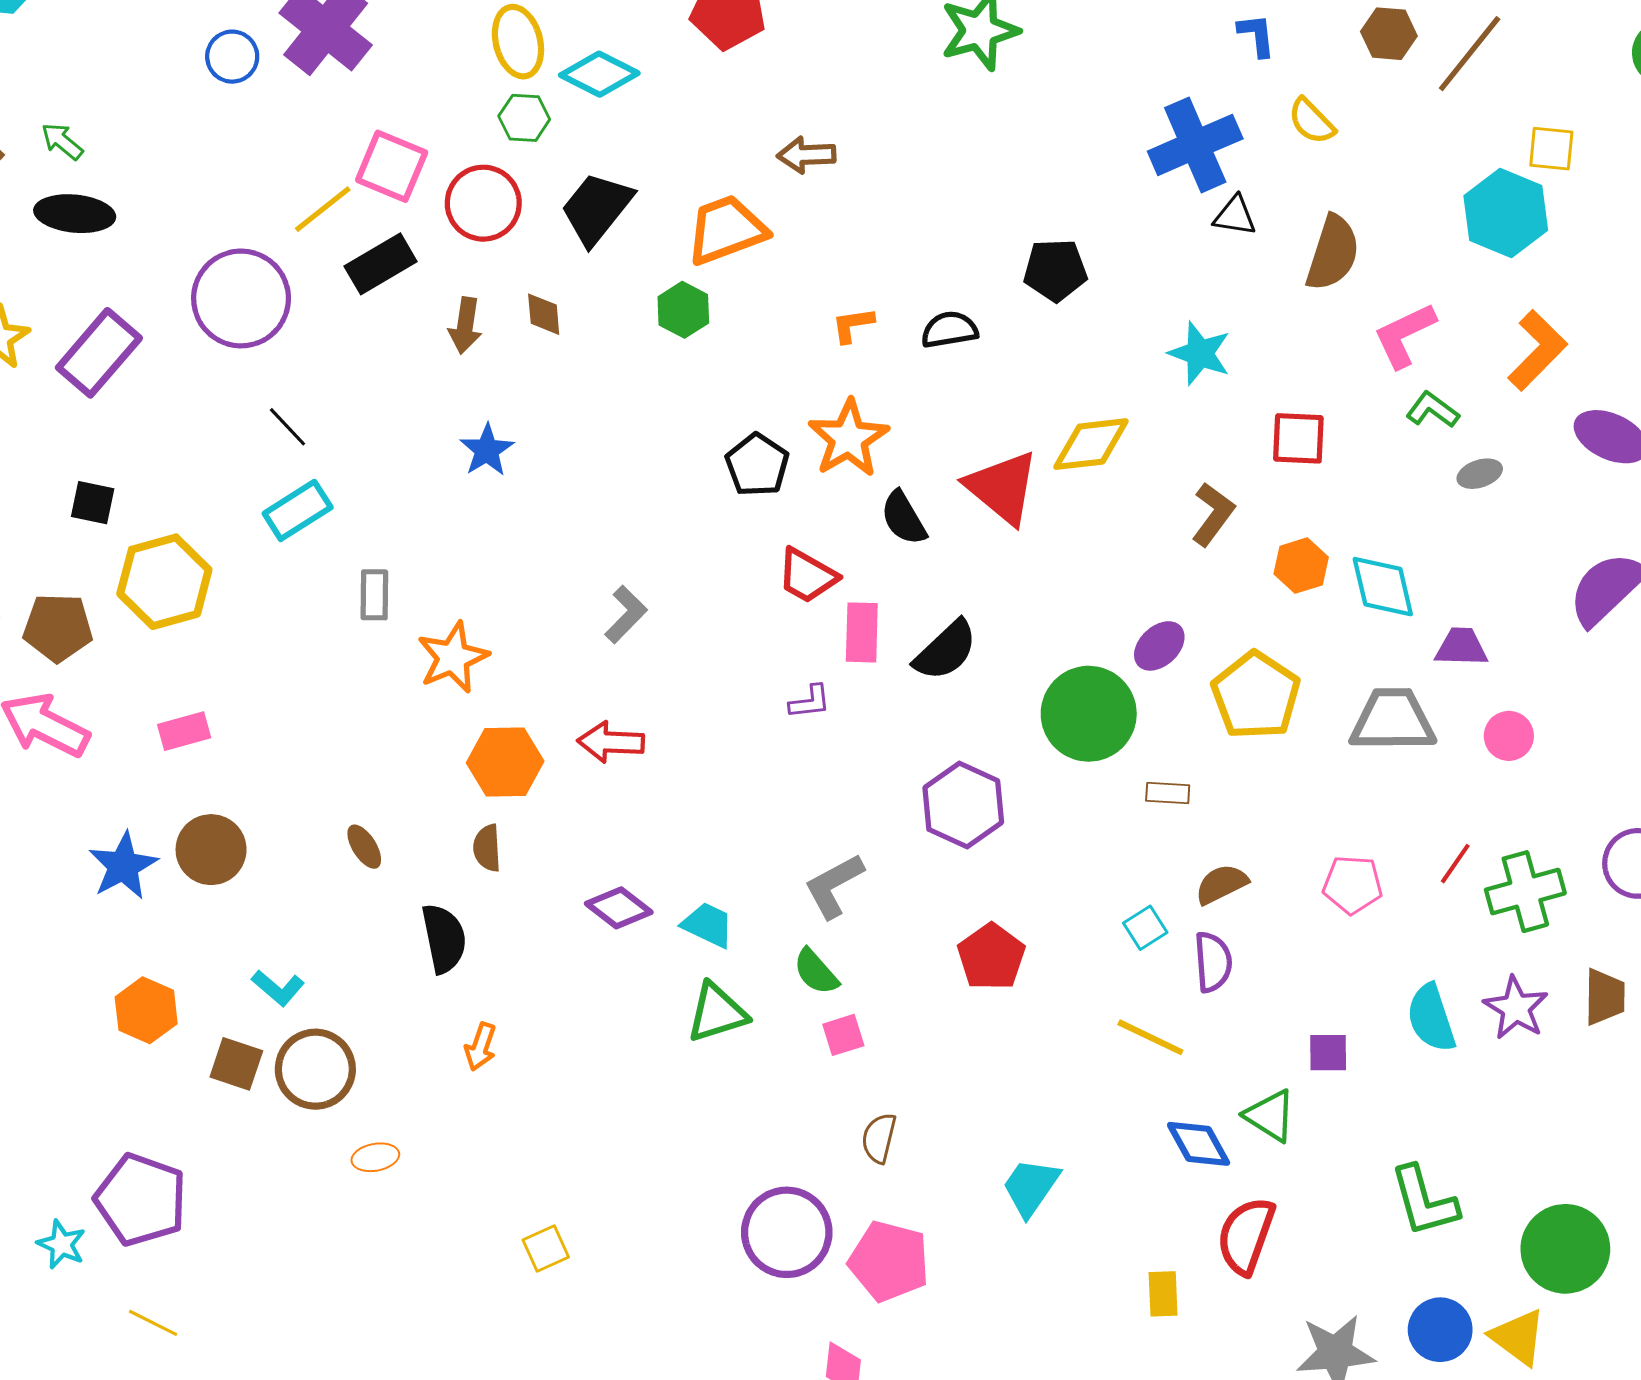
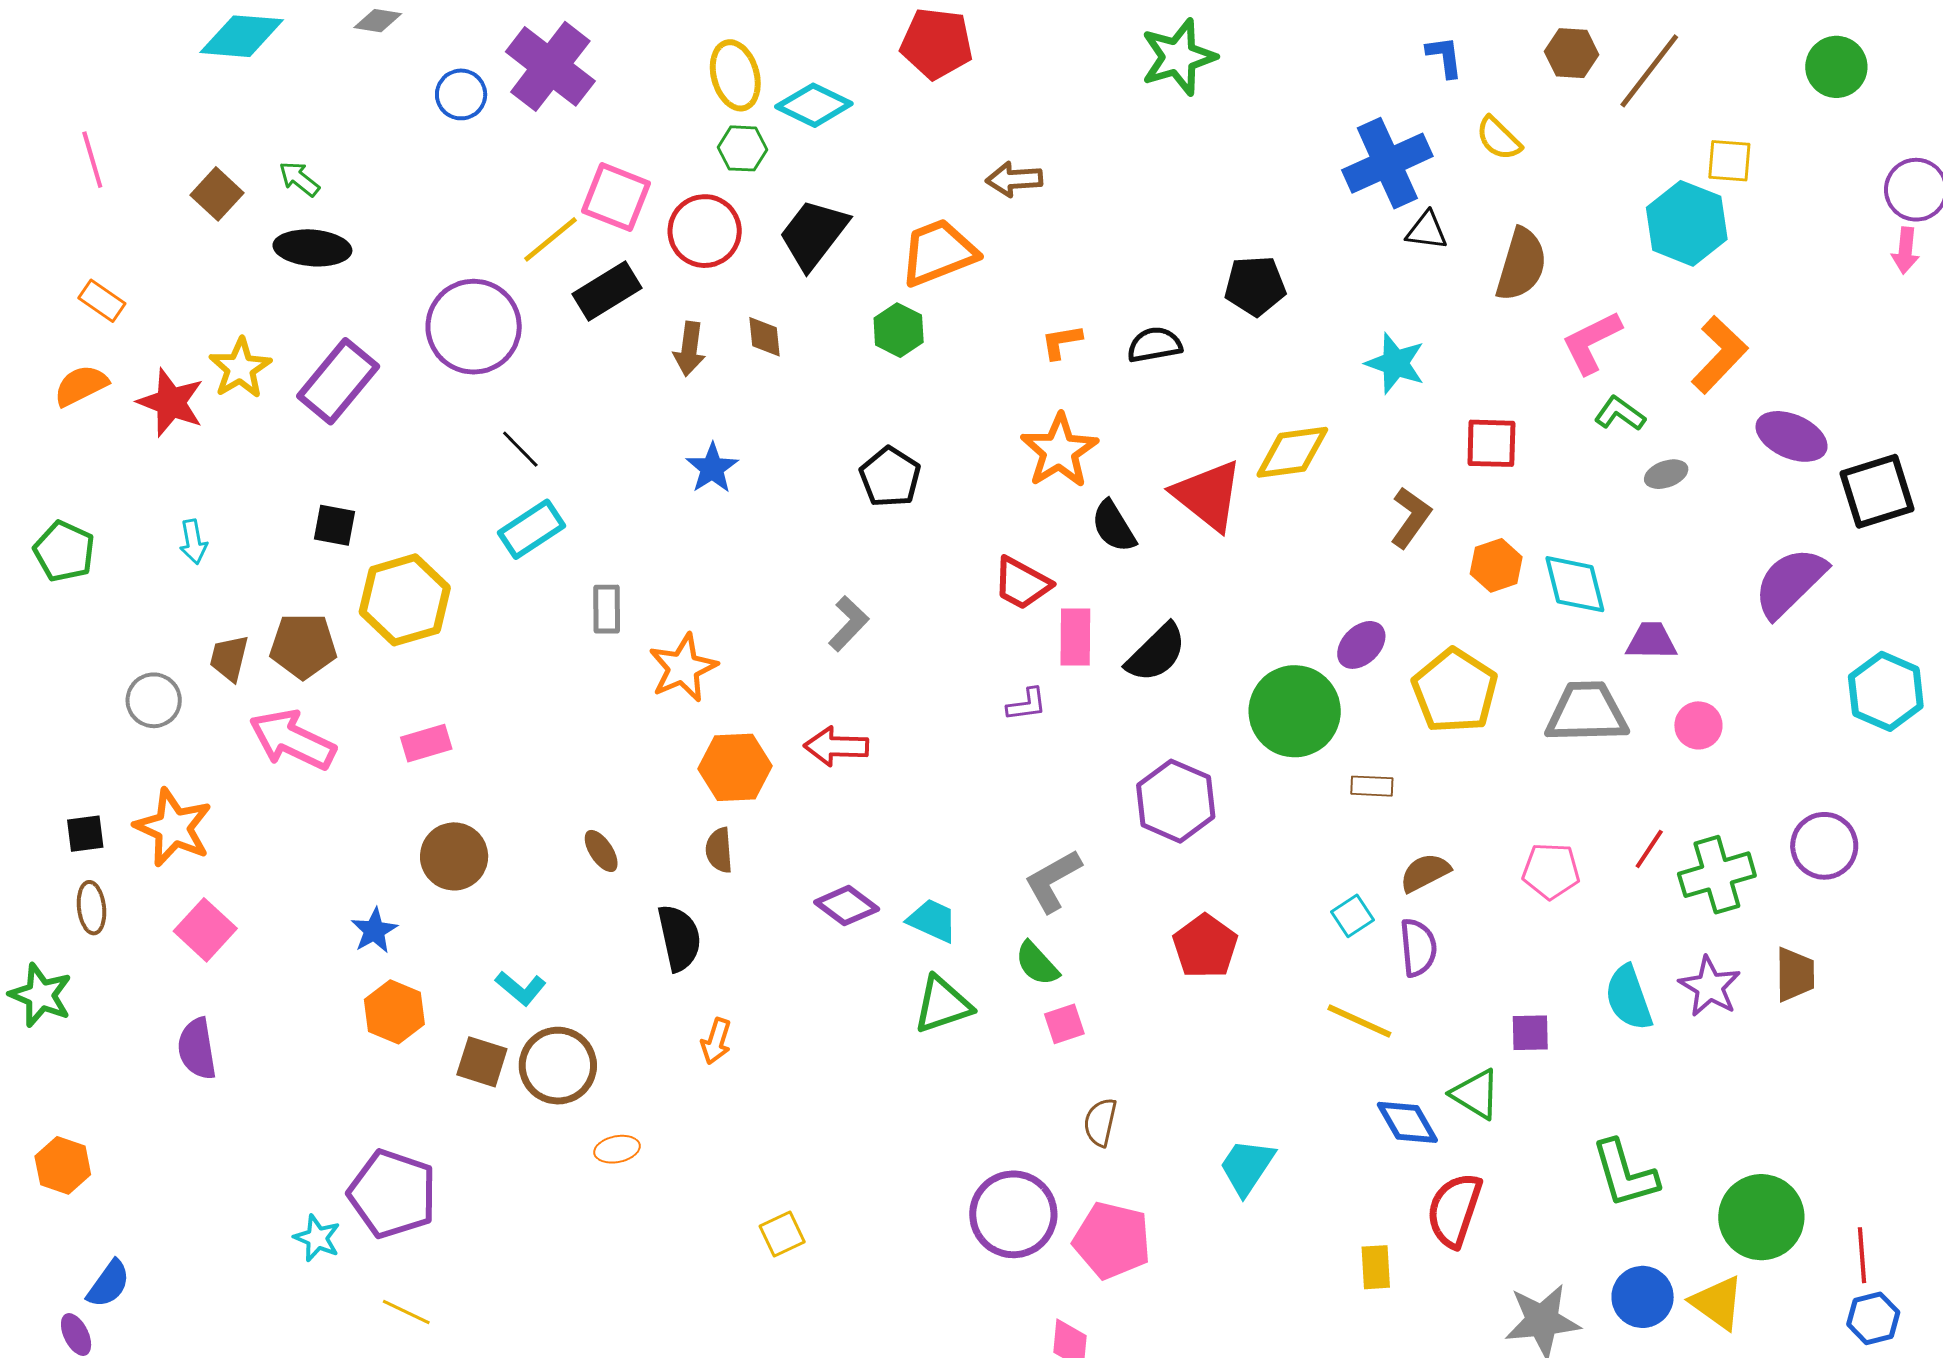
black pentagon: (757, 465) -> (890, 477), moved
blue star: (123, 866) -> (374, 931), moved, size x0.7

